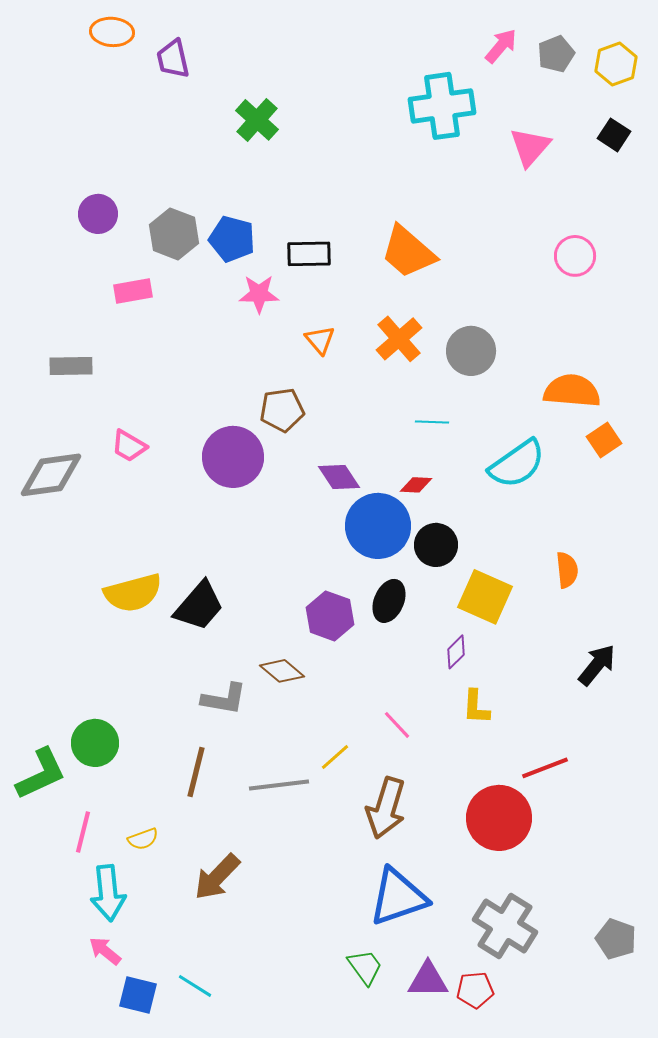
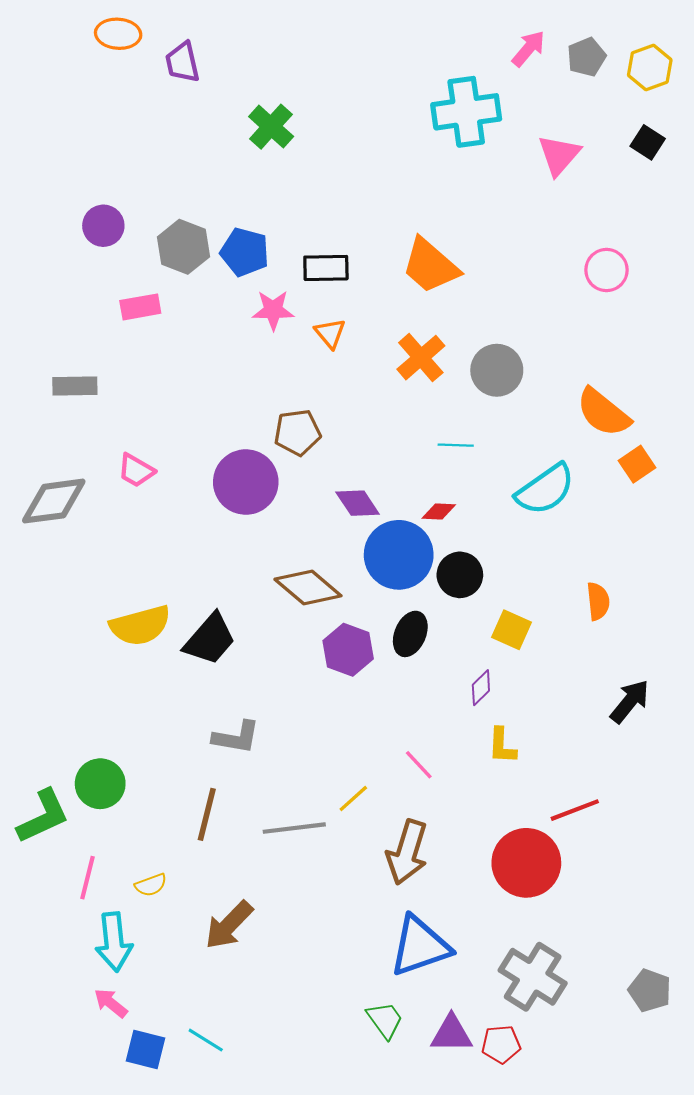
orange triangle: (320, 340) -> (330, 333), moved
orange semicircle: (572, 391) -> (603, 412), turned -146
yellow square: (485, 597) -> (512, 630), size x0.7
brown diamond: (282, 671) -> (308, 588), moved, size x1.4

